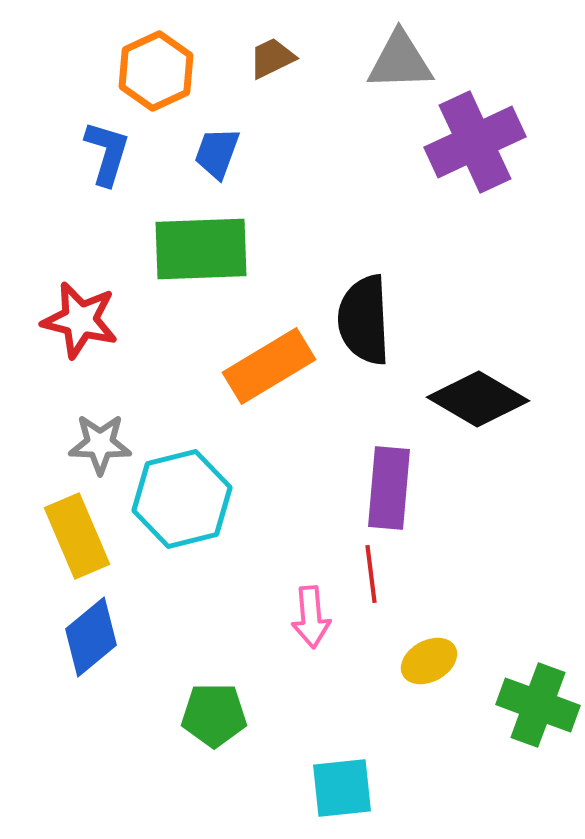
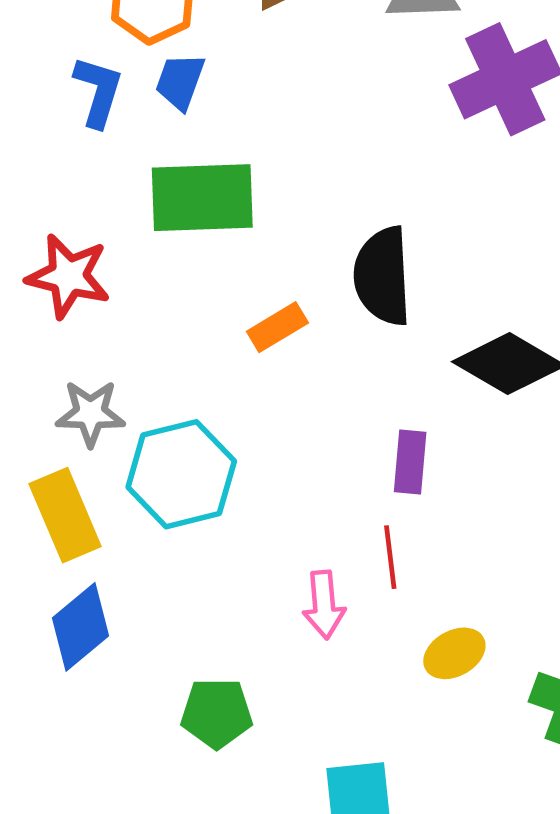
blue trapezoid: (217, 153) -> (180, 81), moved
orange rectangle: (269, 366) -> (277, 327), size x0.6
purple rectangle: (389, 488) -> (410, 462), size x0.7

